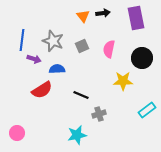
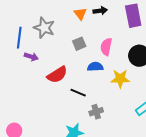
gray star: (53, 41) -> (44, 28), moved
blue semicircle: (57, 69) -> (95, 67), moved
red semicircle: (42, 90) -> (57, 75), moved

